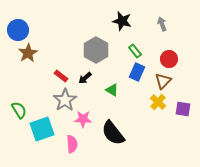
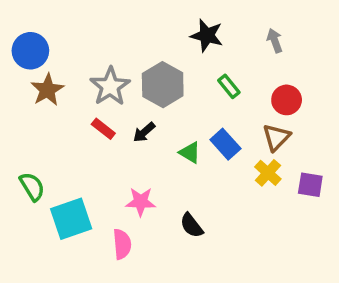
blue rectangle: (137, 72) -> (225, 144), moved, turned -66
gray star: (65, 100) -> (110, 86), moved
black semicircle: (113, 133) -> (192, 225), size x0.6

